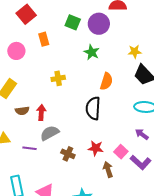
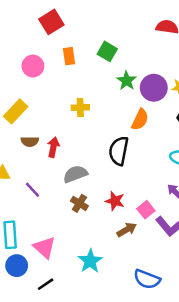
green square: (73, 22) -> (107, 51), moved
purple circle: (99, 24) -> (154, 88), moved
gray semicircle: (50, 133) -> (75, 174), moved
purple line: (30, 148) -> (32, 190), turned 32
brown arrow: (108, 169) -> (127, 230), turned 70

